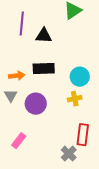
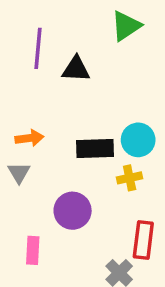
black rectangle: (44, 69) -> (95, 149), moved
purple circle: (36, 104) -> (73, 211), moved
pink rectangle: (19, 141) -> (33, 250), turned -35

